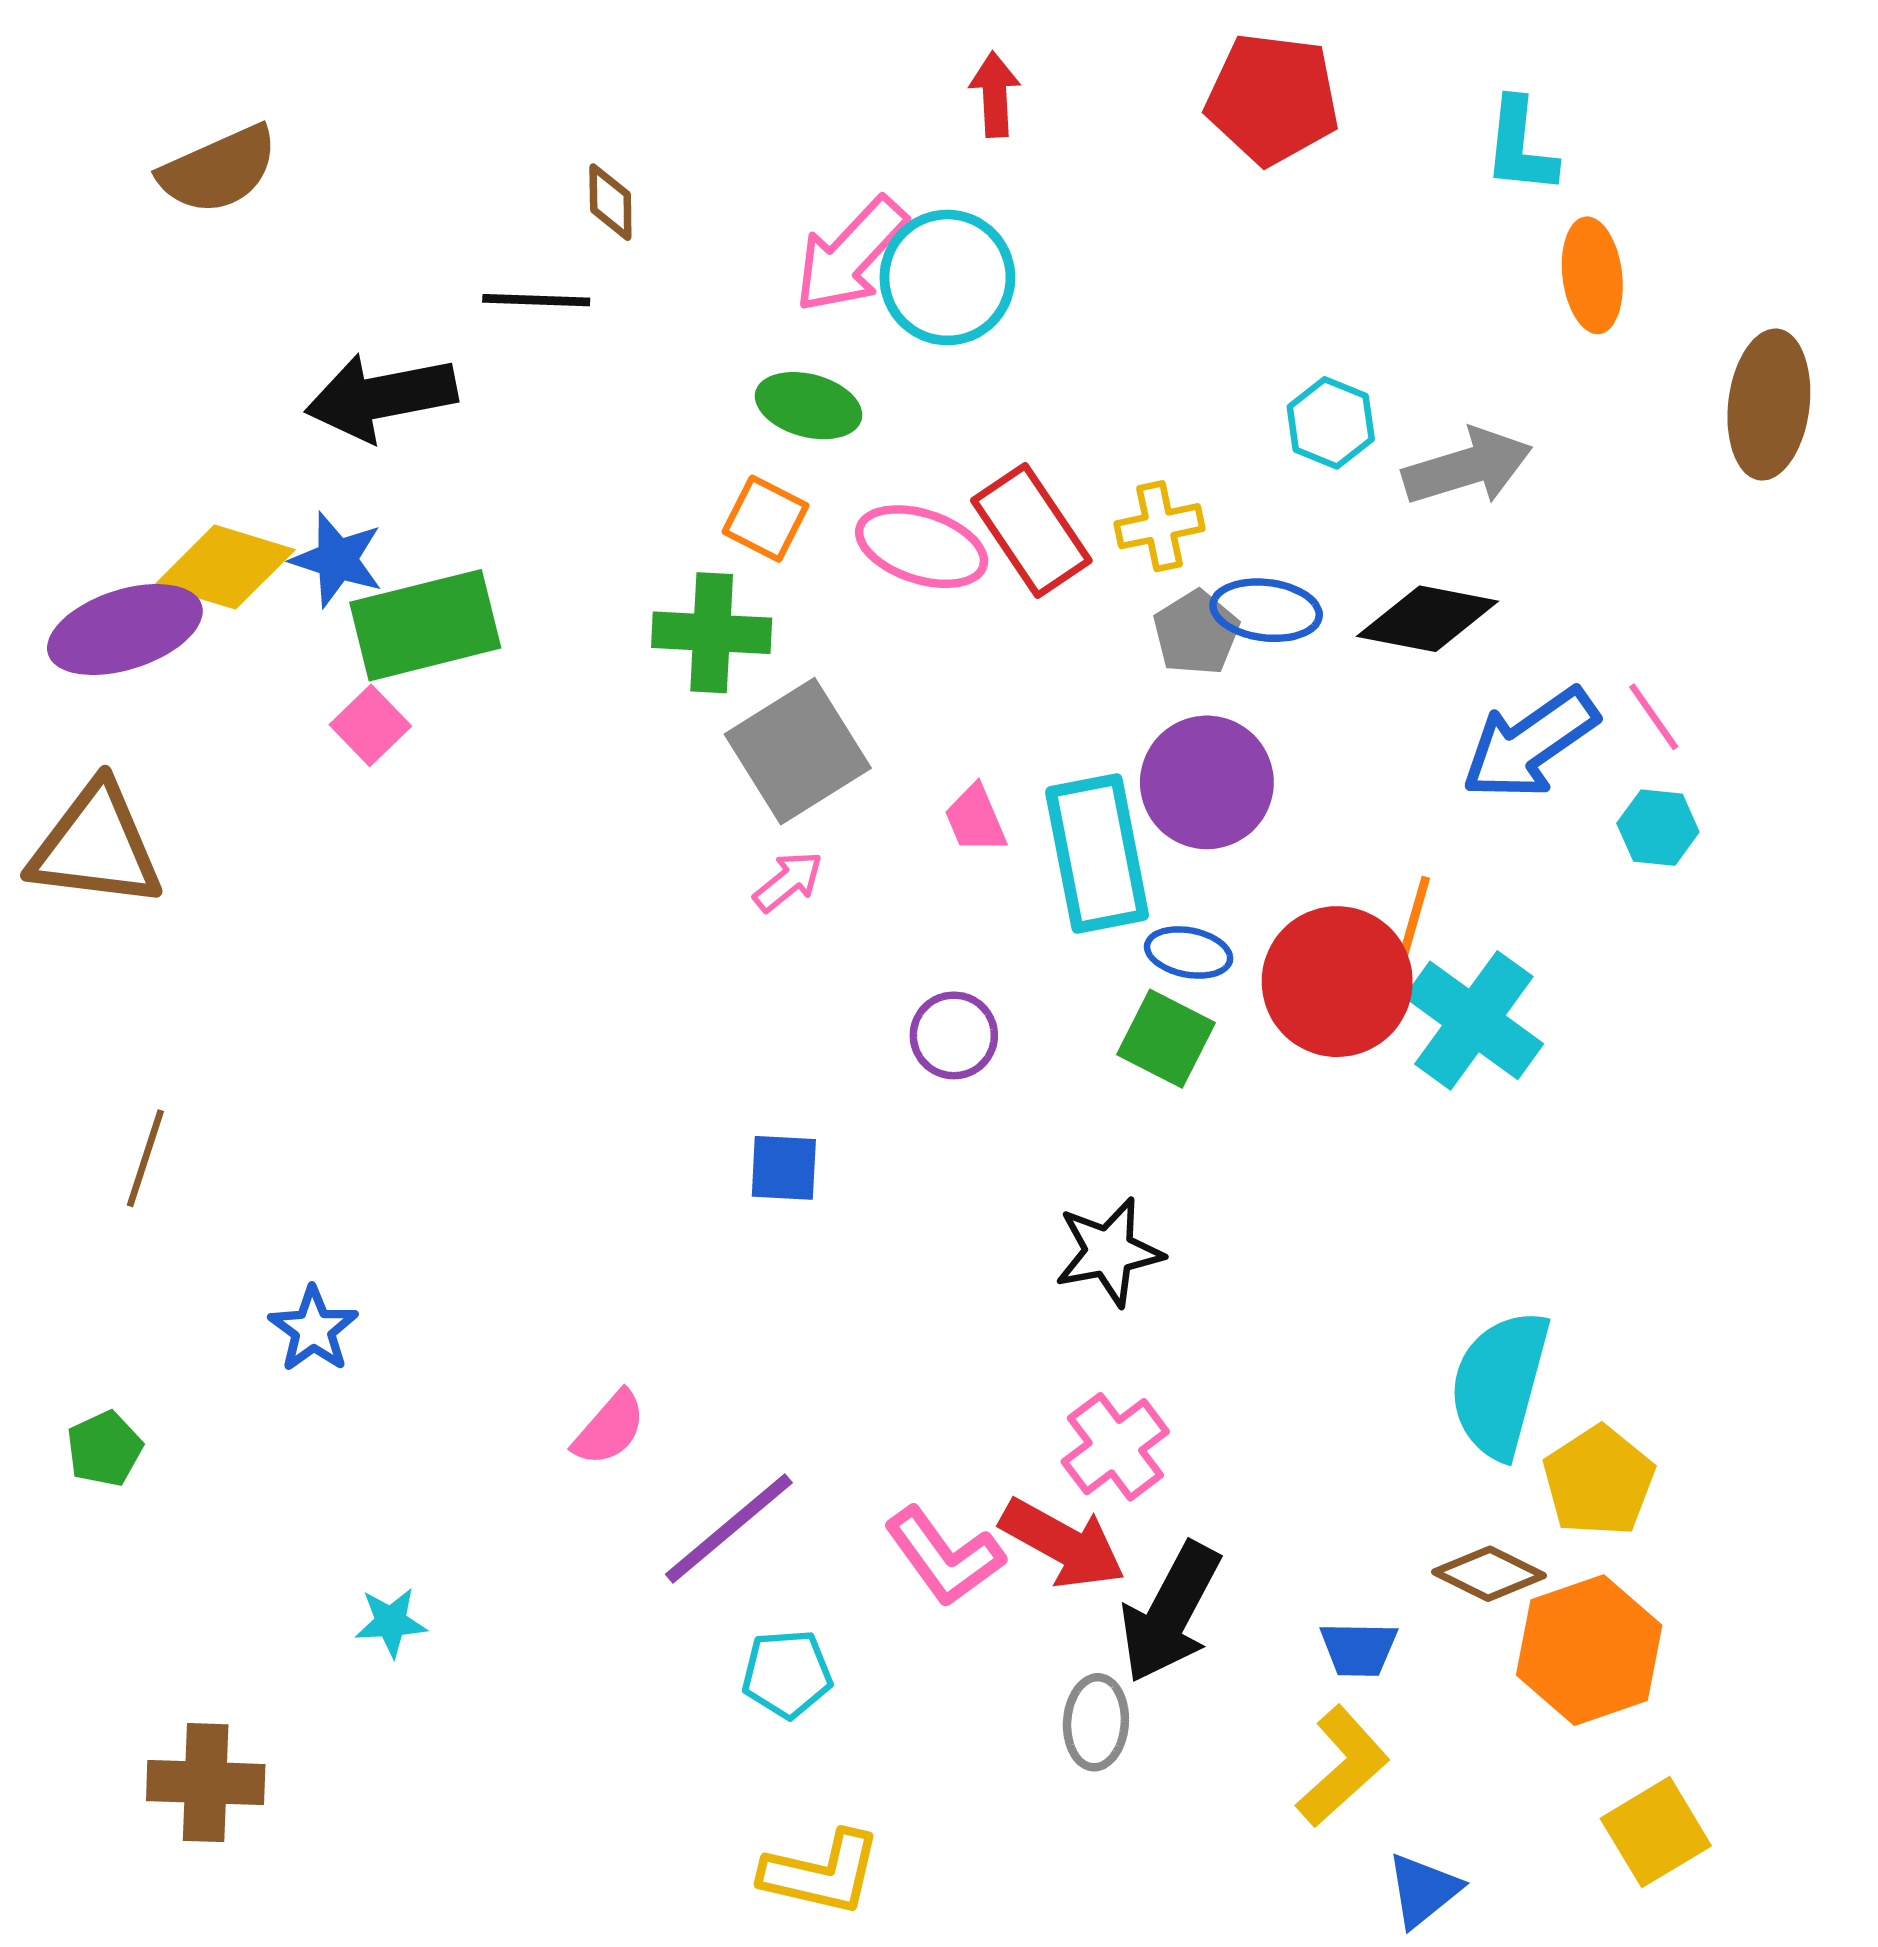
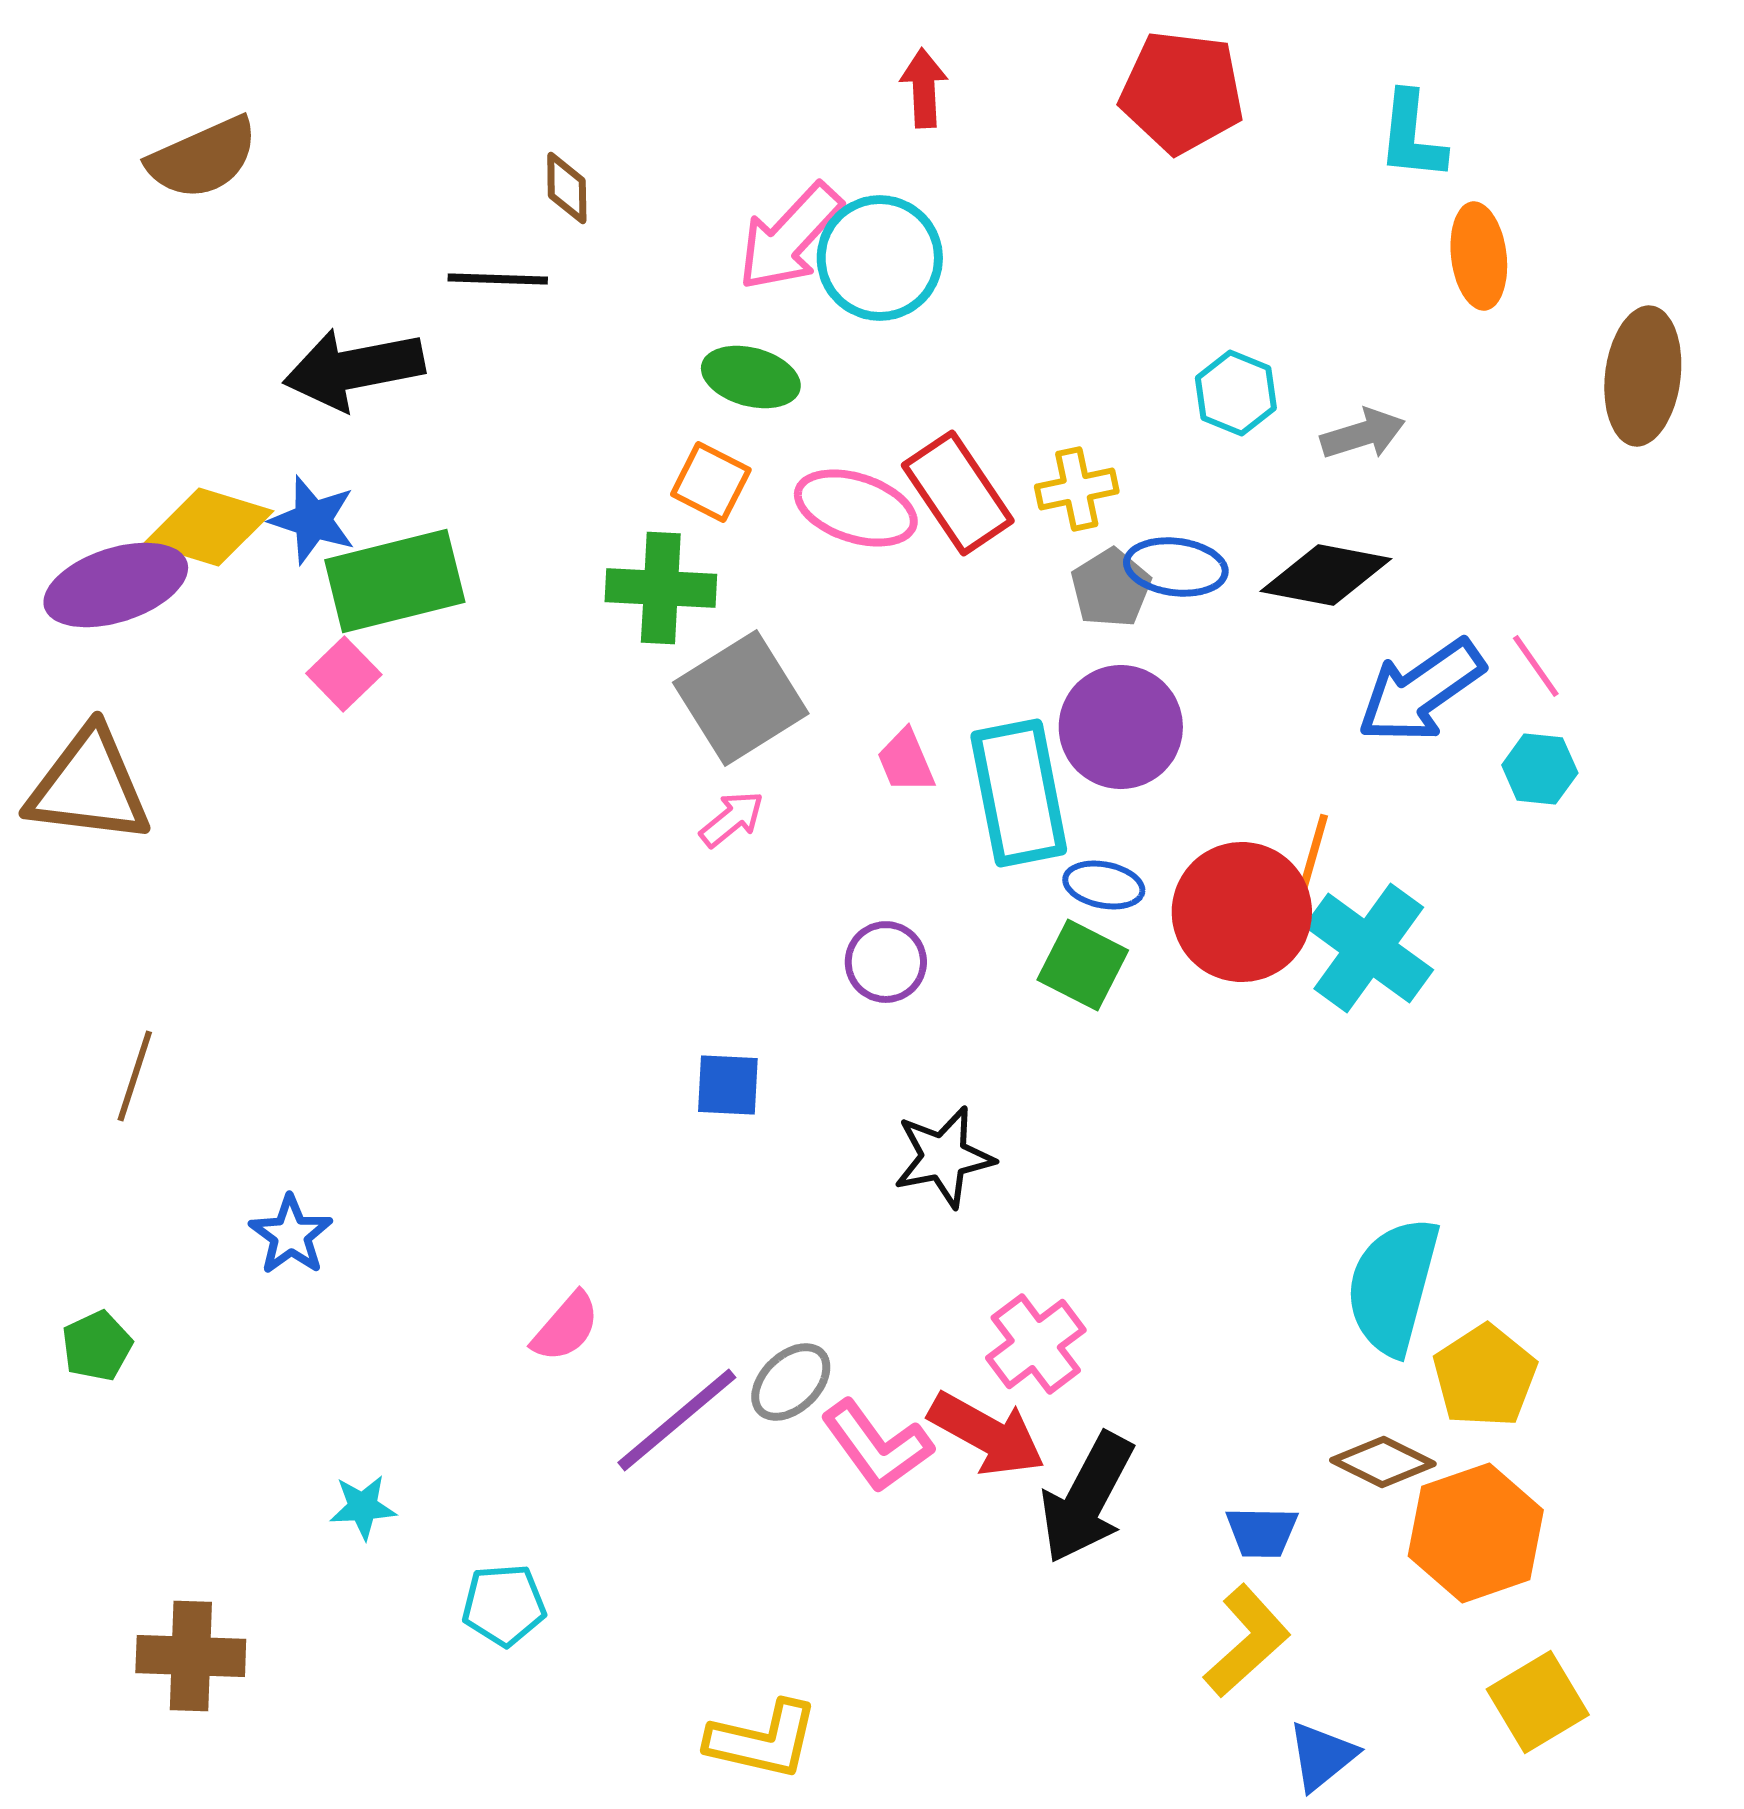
gray arrow: (1467, 467) -> (1363, 434), size x0.7
black star: (1109, 1252) -> (944, 1157), moved
cyan pentagon: (787, 1674) -> (504, 1605), moved
gray ellipse: (1096, 1722) -> (791, 1382), moved, turned 42

